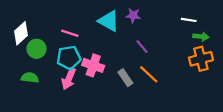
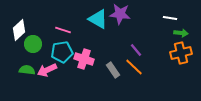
purple star: (133, 15) -> (120, 14), size x1.5
purple line: (142, 47) -> (136, 50), moved
pink arrow: (69, 79) -> (47, 70), moved, turned 42

